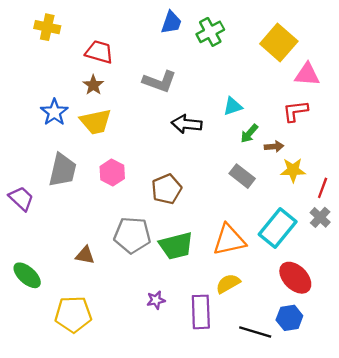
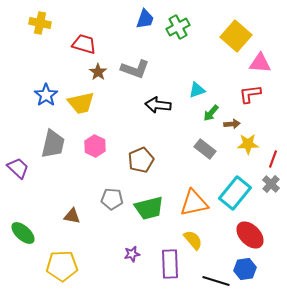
brown star: (93, 85) -> (98, 72), moved
gray pentagon: (132, 235) -> (112, 199), size x0.7
yellow semicircle: (228, 284) -> (193, 240), turned 80

